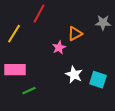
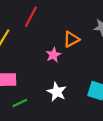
white star: (74, 75) -> (57, 92), moved

